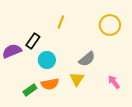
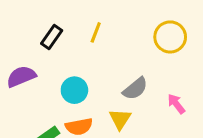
black rectangle: (33, 41) -> (52, 37), moved
pink arrow: (114, 82) -> (176, 104), moved

